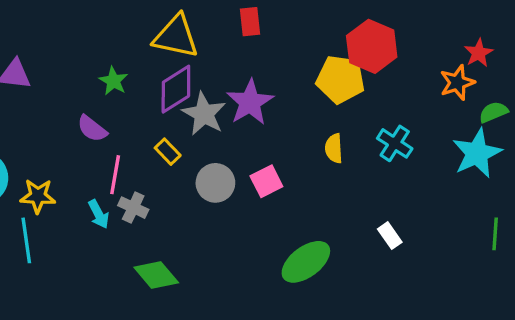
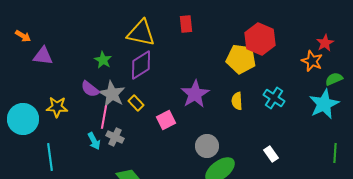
orange star: (457, 83) -> (312, 61), turned -30
purple star: (250, 102) -> (195, 94), moved
gray star: (204, 114) -> (112, 94), moved
pink square: (266, 181) -> (166, 120), moved
gray circle: (215, 183) -> (207, 146), moved
yellow star: (38, 196) -> (57, 107), moved

